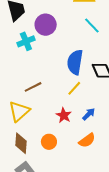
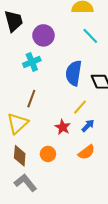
cyan cross: (26, 41) -> (32, 62), moved
brown line: (33, 87) -> (31, 99), turned -42
yellow line: (74, 88) -> (80, 107), moved

